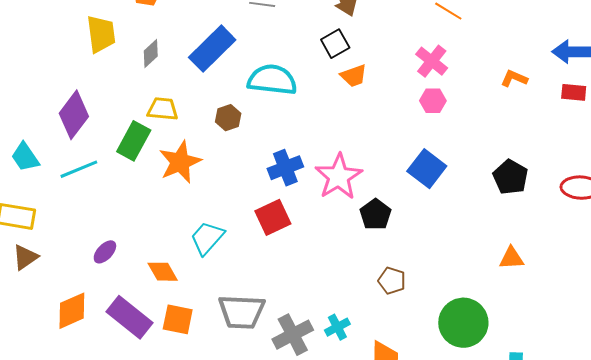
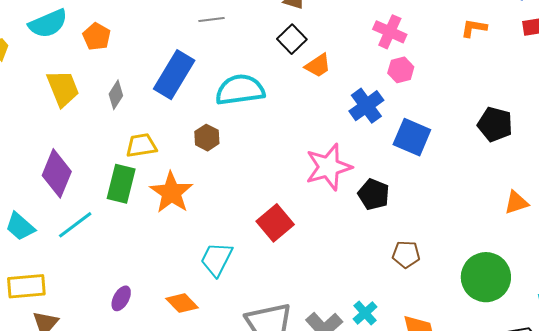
blue cross: (285, 168) -> (366, 106), moved
pink star: (339, 177) -> (329, 167), turned 30

